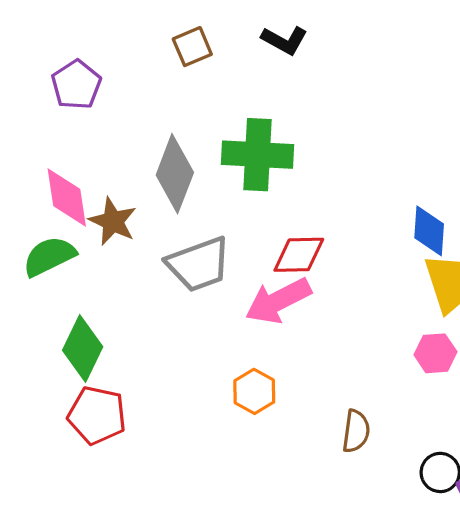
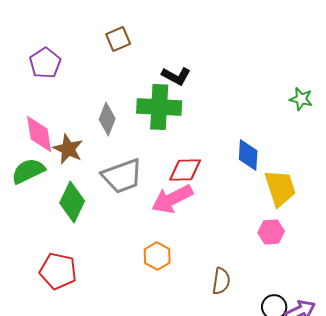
black L-shape: (284, 40) -> (176, 76), moved
gray diamond: (175, 174) -> (107, 119), size x0.7
blue diamond: (429, 231) -> (248, 155), moved
green diamond: (83, 349) -> (72, 202), moved

